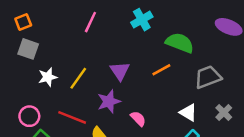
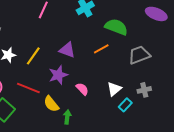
purple triangle: (120, 71) -> (67, 50), turned -36
white triangle: (188, 112) -> (114, 89), moved, turned 49
gray cross: (224, 112) -> (144, 90), moved, turned 32

